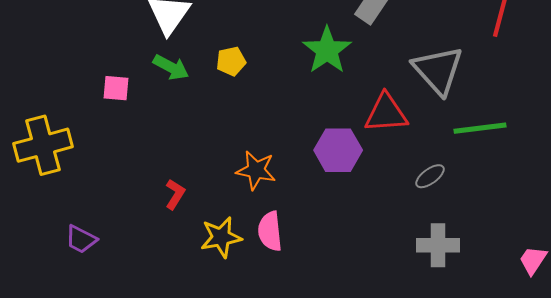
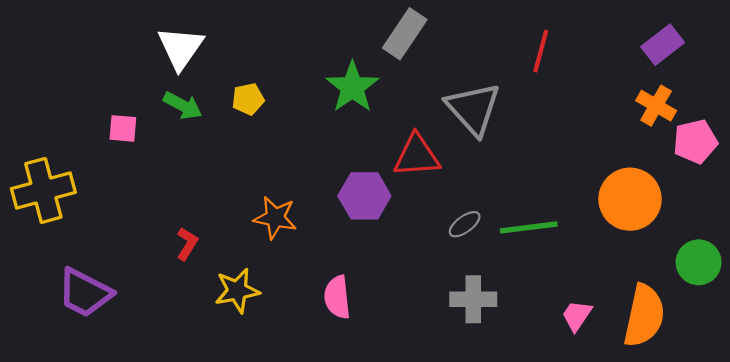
green line: (480, 128) -> (529, 227), moved
pink semicircle: (270, 231) -> (337, 297), moved
purple trapezoid: (81, 239) -> (85, 293), size x1.6

